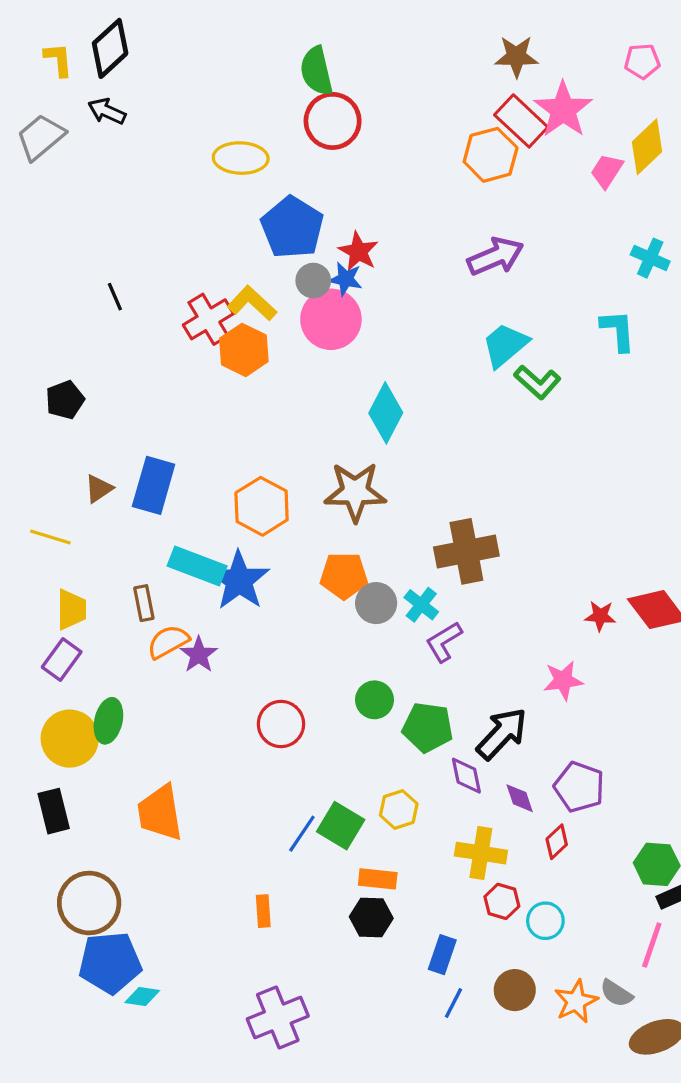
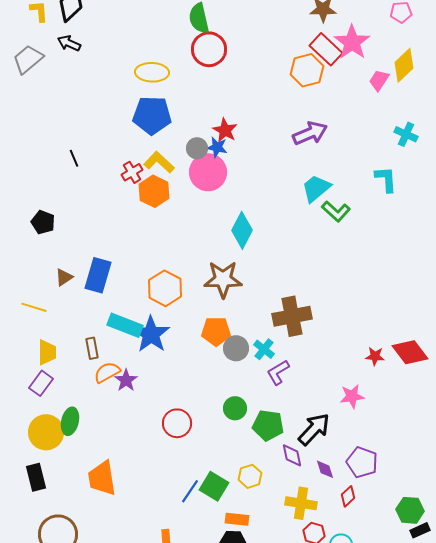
blue pentagon: (292, 227) -> (152, 115), moved, turned -30
red cross: (208, 319) -> (132, 172), size x0.7
black pentagon: (65, 400) -> (43, 222), turned -30

